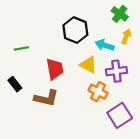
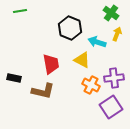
green line: (21, 48) -> (20, 11), moved
purple cross: (116, 71) -> (114, 78), moved
black rectangle: (15, 84) -> (14, 78), turned -40

